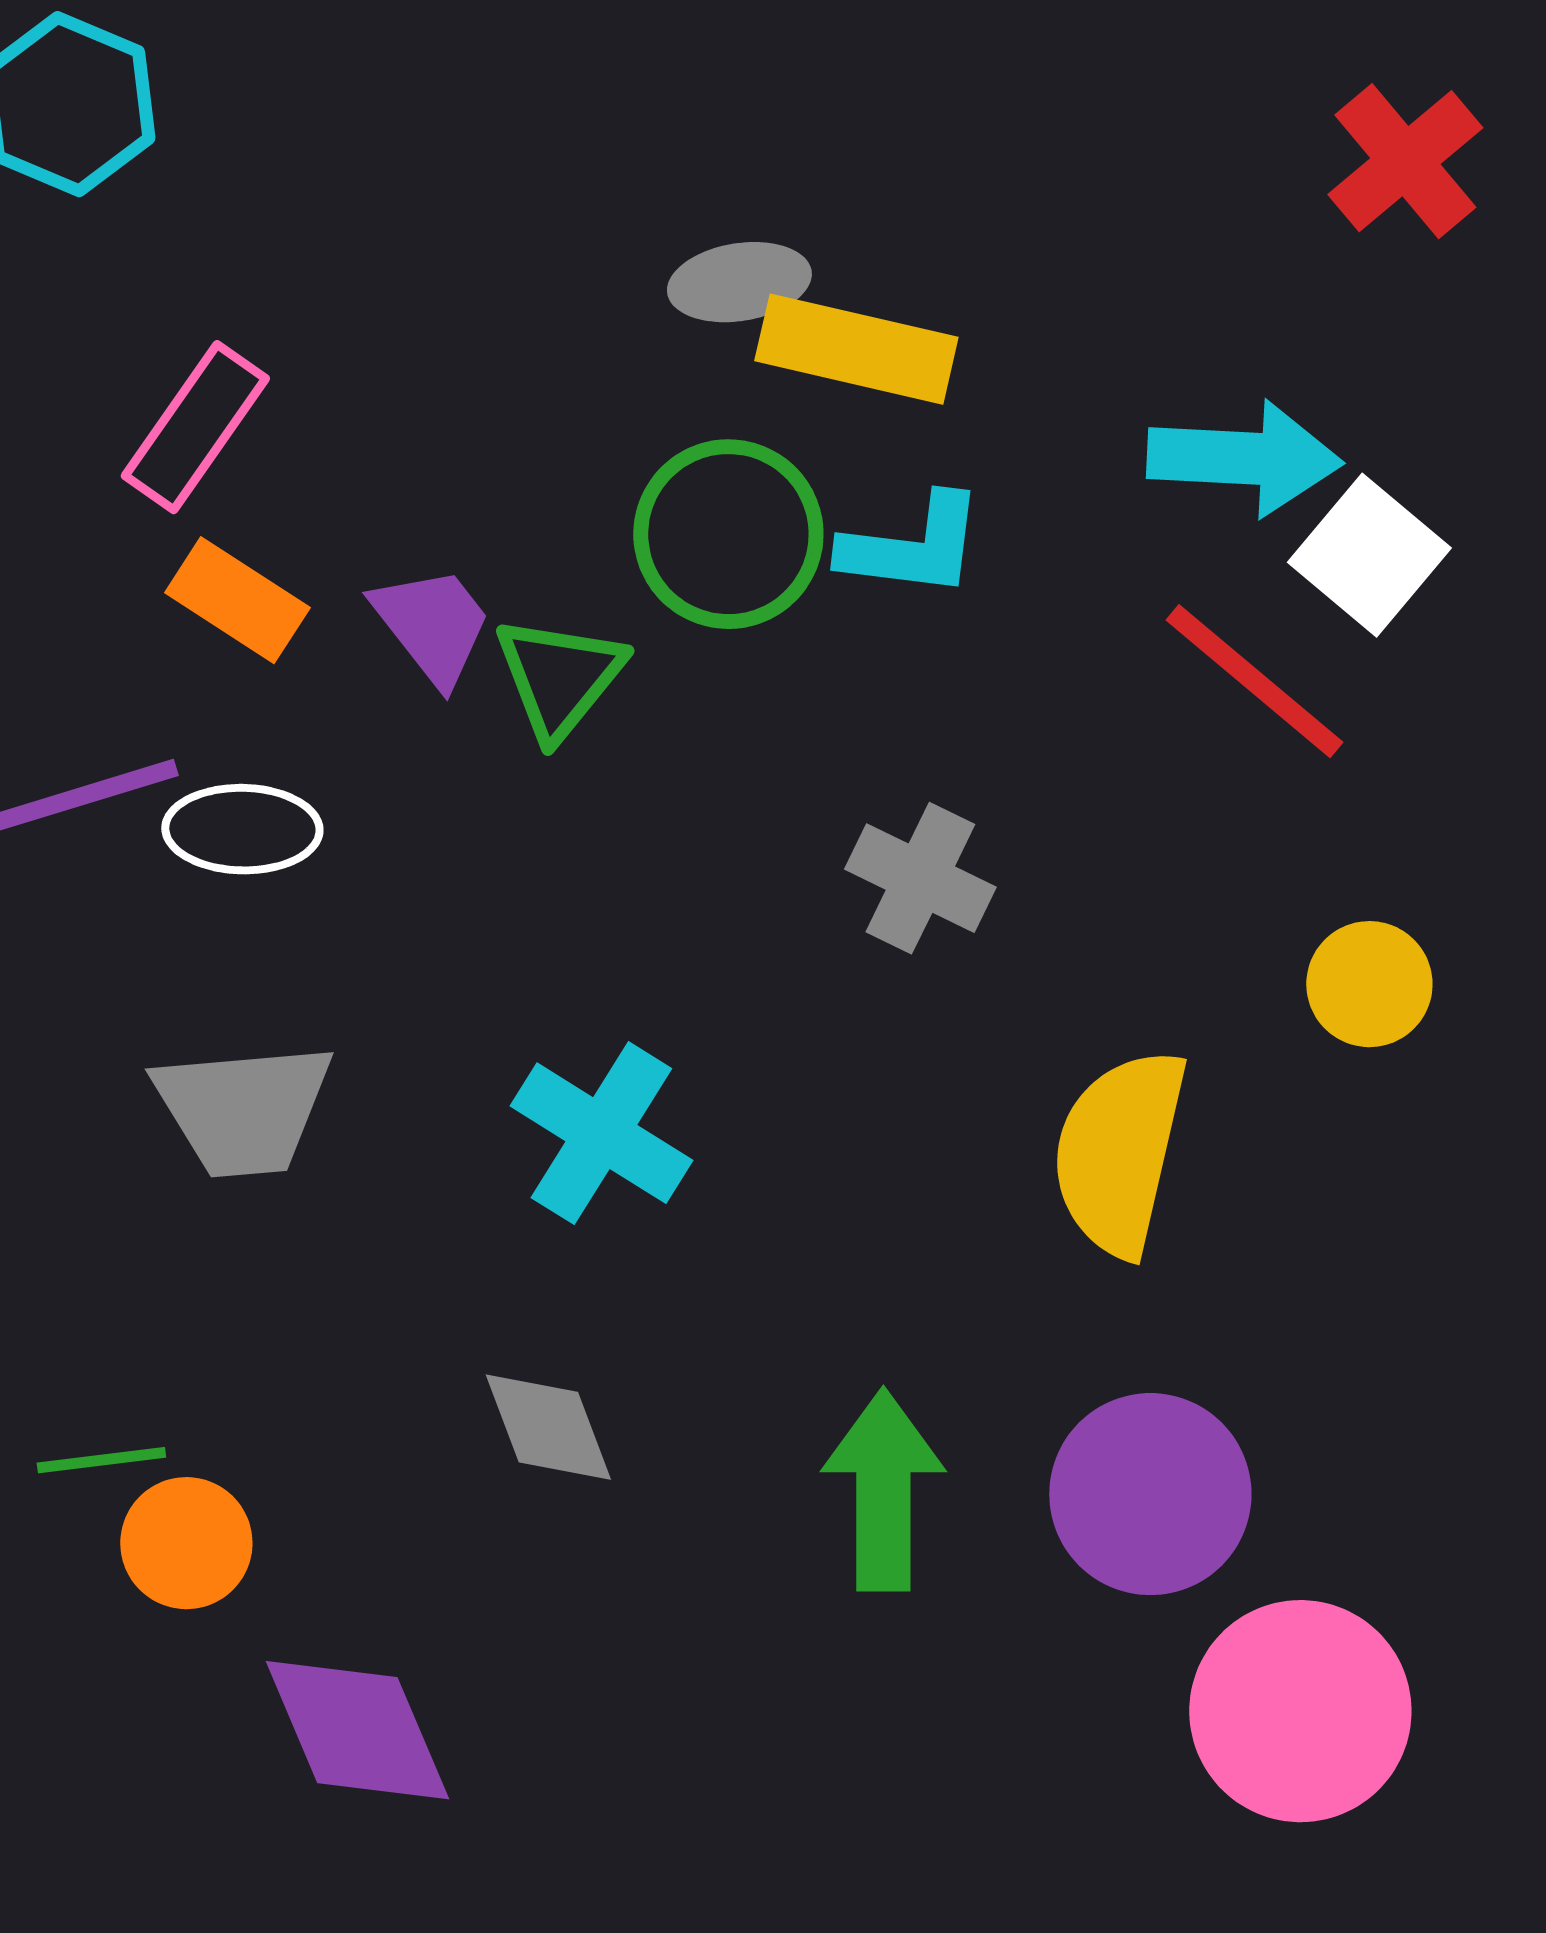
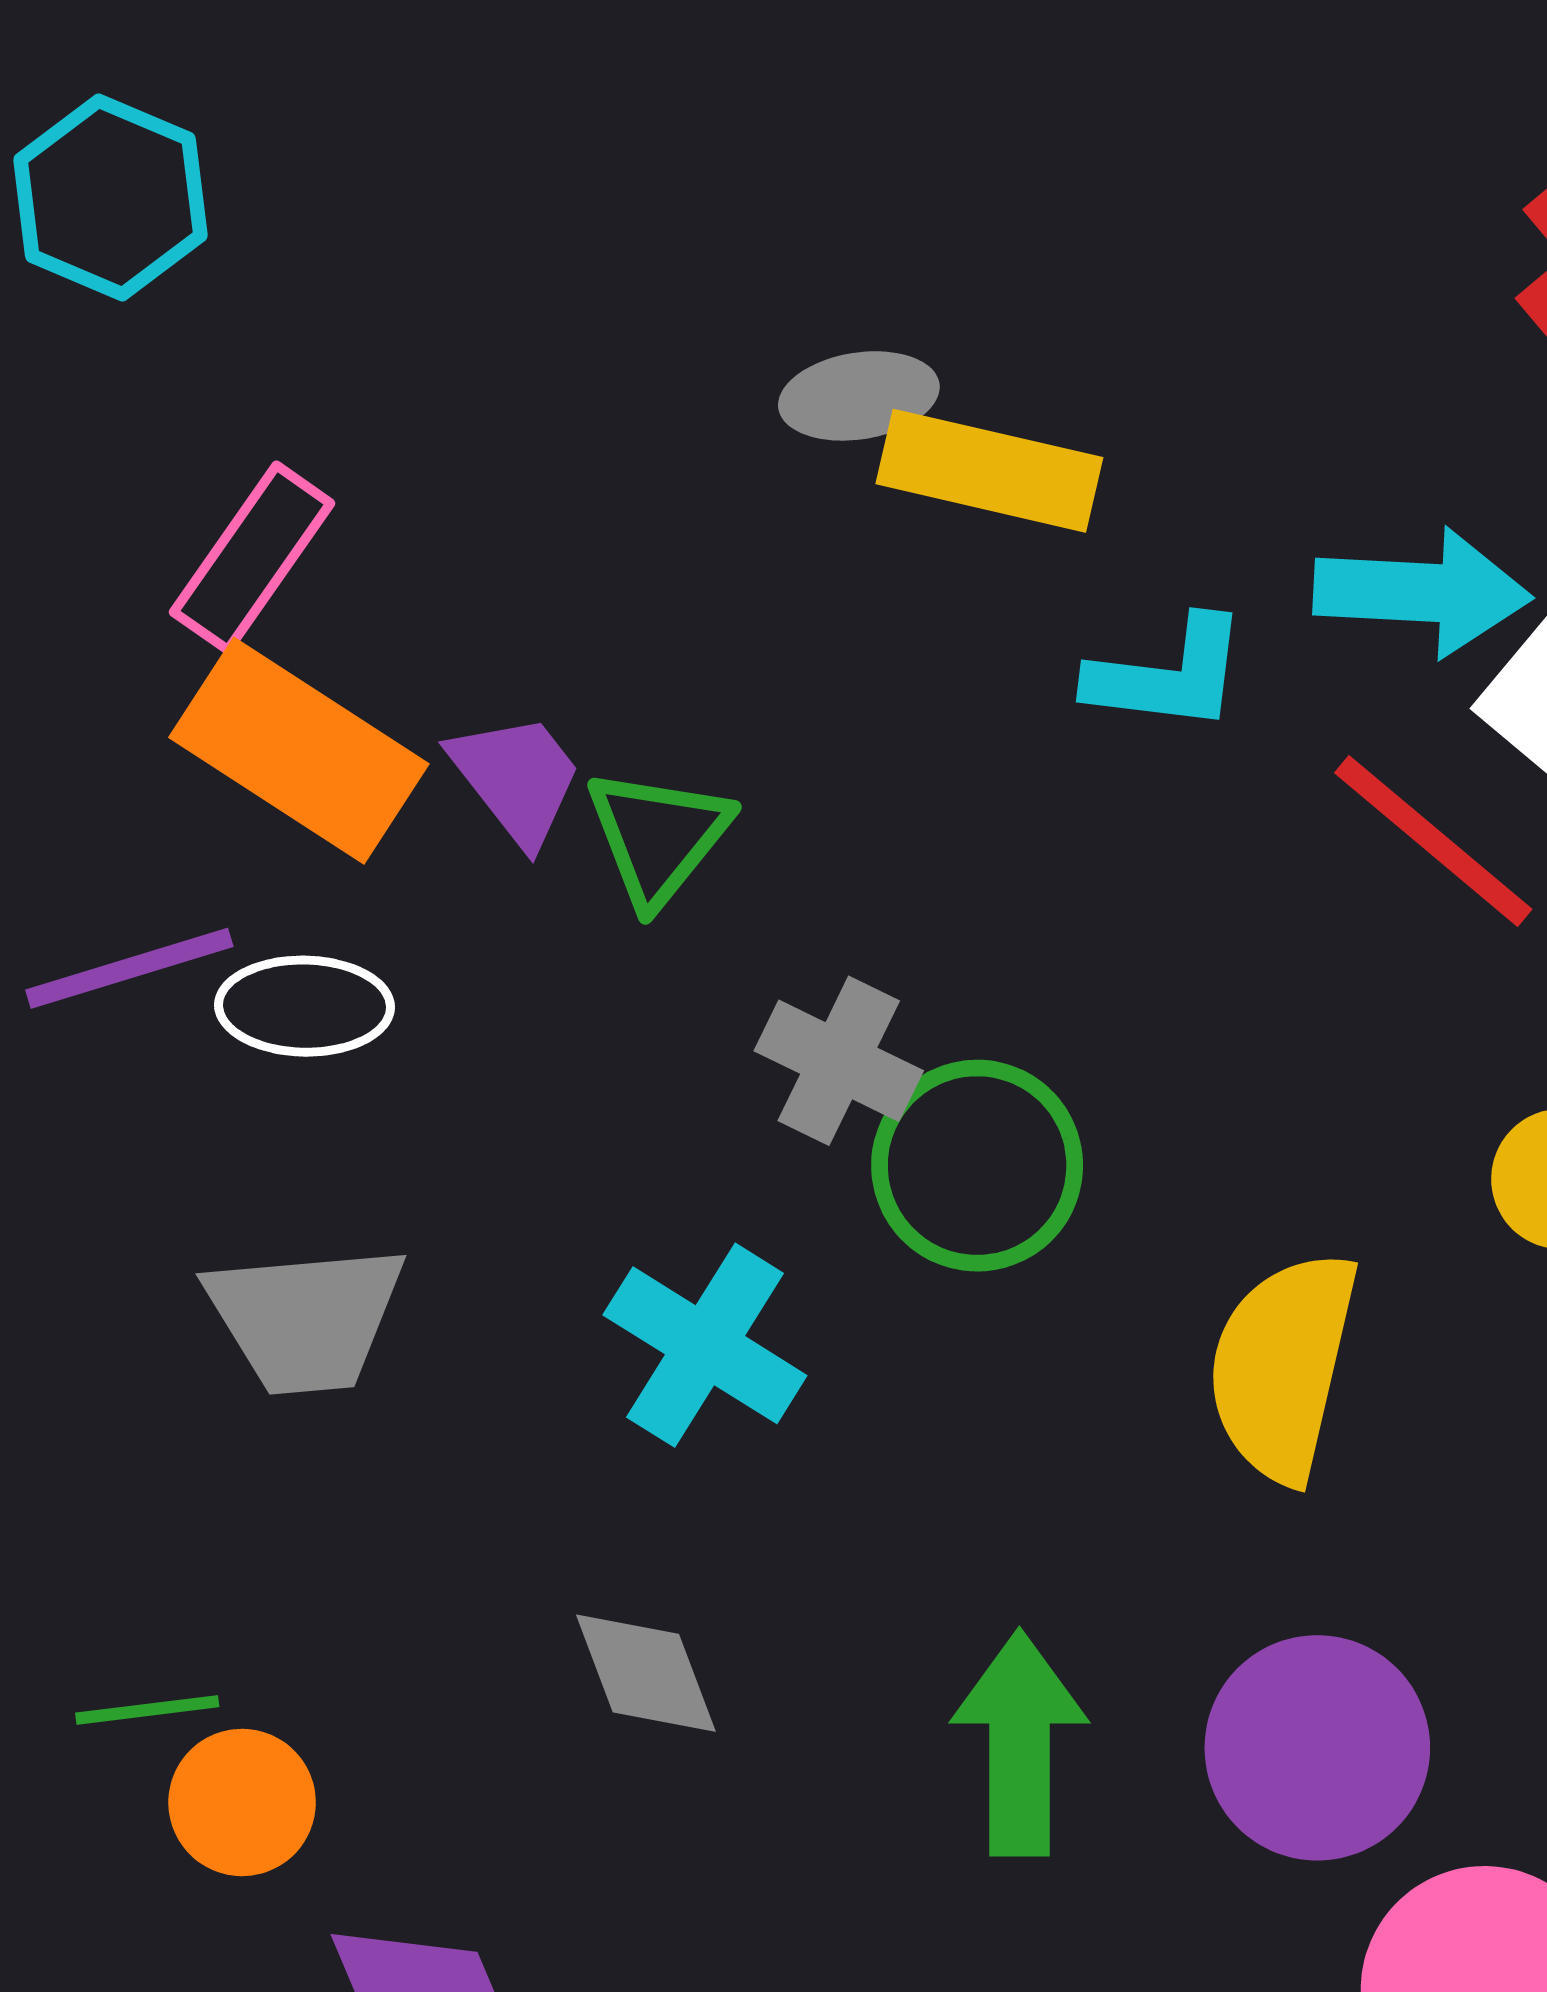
green circle: (728, 534) -> (977, 1166), moved
cyan L-shape: (912, 546) -> (1168, 675), moved
orange rectangle: (237, 600) -> (299, 751), size x1.6
gray cross: (920, 878) -> (839, 1061), moved

